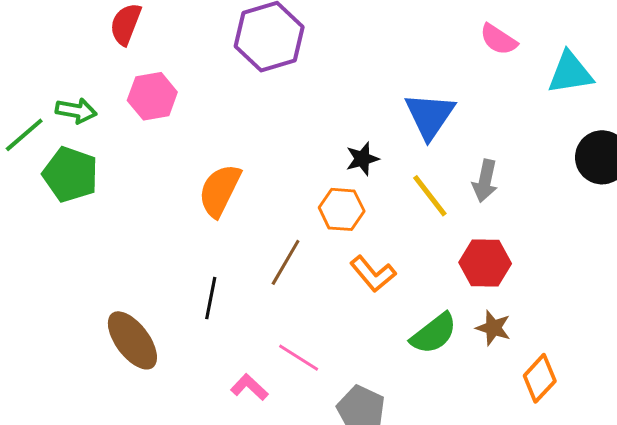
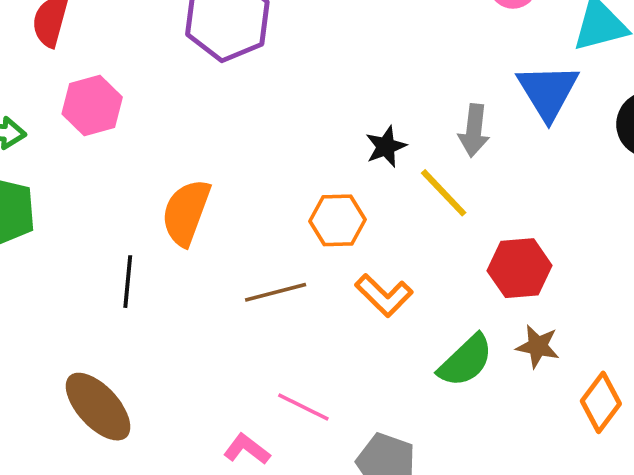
blue triangle: (430, 116) -> (548, 92), moved
black star: (362, 159) -> (386, 146), moved
gray arrow: (485, 181) -> (474, 131), moved
brown line: (286, 262) -> (276, 292), turned 51
black line: (211, 298) -> (128, 282), moved

